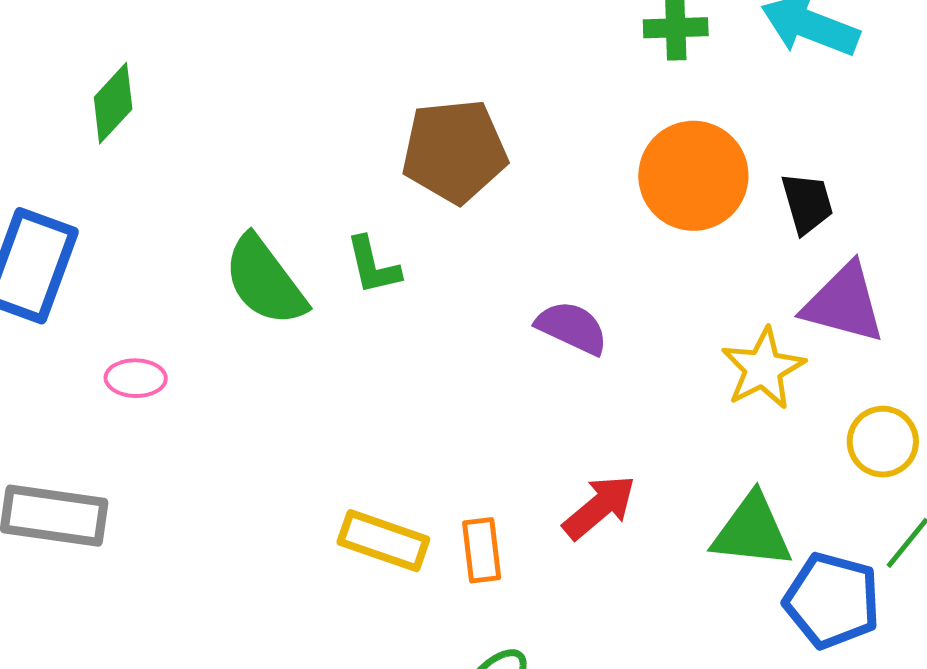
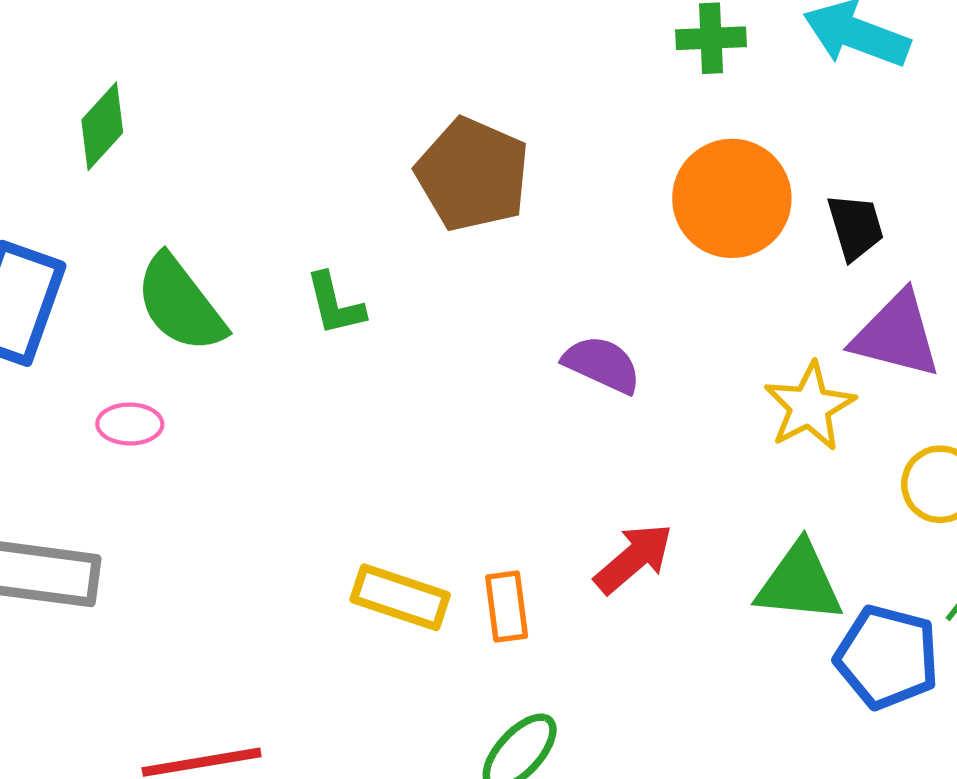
brown pentagon: (454, 151) -> (473, 174), turned 30
green L-shape: (373, 265) -> (335, 304), moved
green semicircle: (265, 281) -> (180, 304), moved

